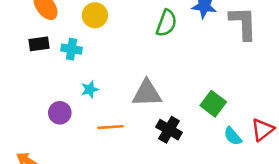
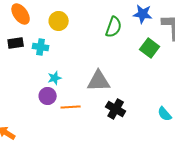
green square: (213, 104) -> (150, 48), moved
purple circle: (60, 113) -> (48, 96), moved

